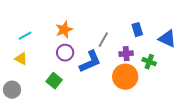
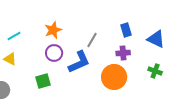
purple cross: (126, 54) -> (123, 53), moved
green cross: (149, 62) -> (155, 71), moved
green square: (54, 81) -> (43, 81), turned 35

